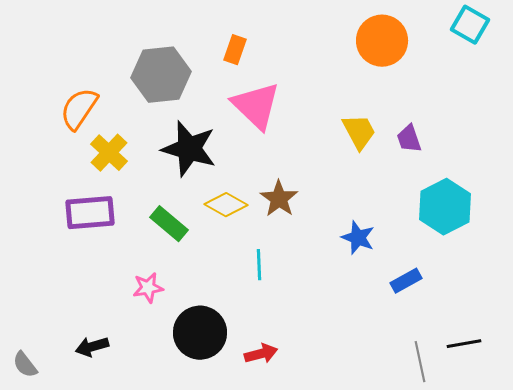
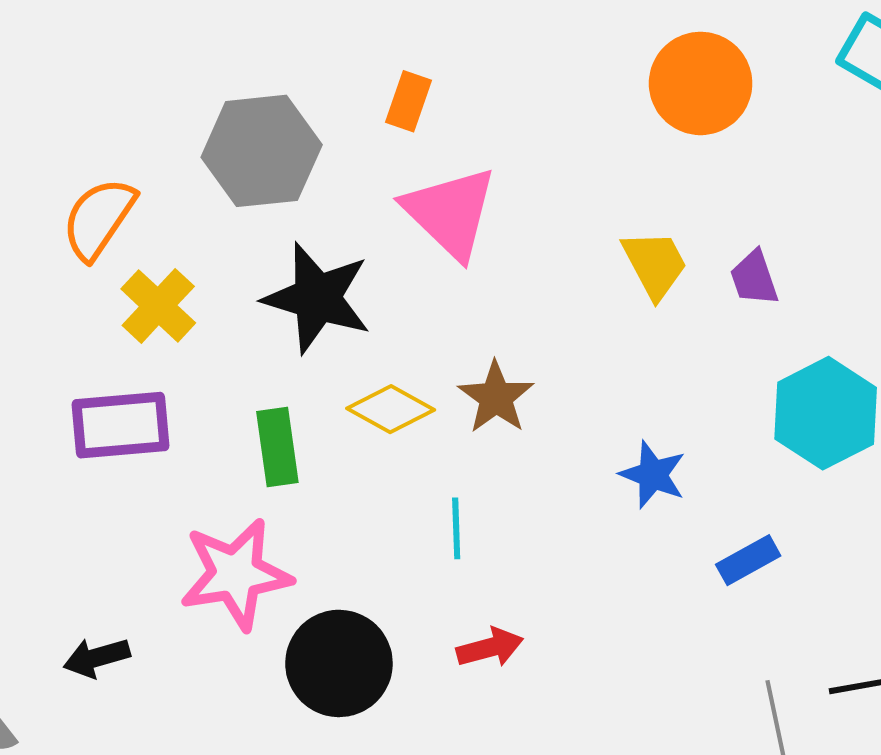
green rectangle: (169, 224) -> (277, 447), turned 42
pink star: (148, 288) -> (236, 574), size x1.8
black arrow: (92, 347) -> (97, 658), moved
red arrow: (261, 354) -> (490, 648), moved

